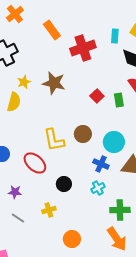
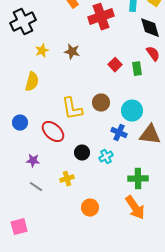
brown star: (54, 83) -> (72, 52), size x0.7
yellow semicircle: (14, 102) -> (32, 82), moved
cyan cross: (98, 188) -> (106, 157), moved

